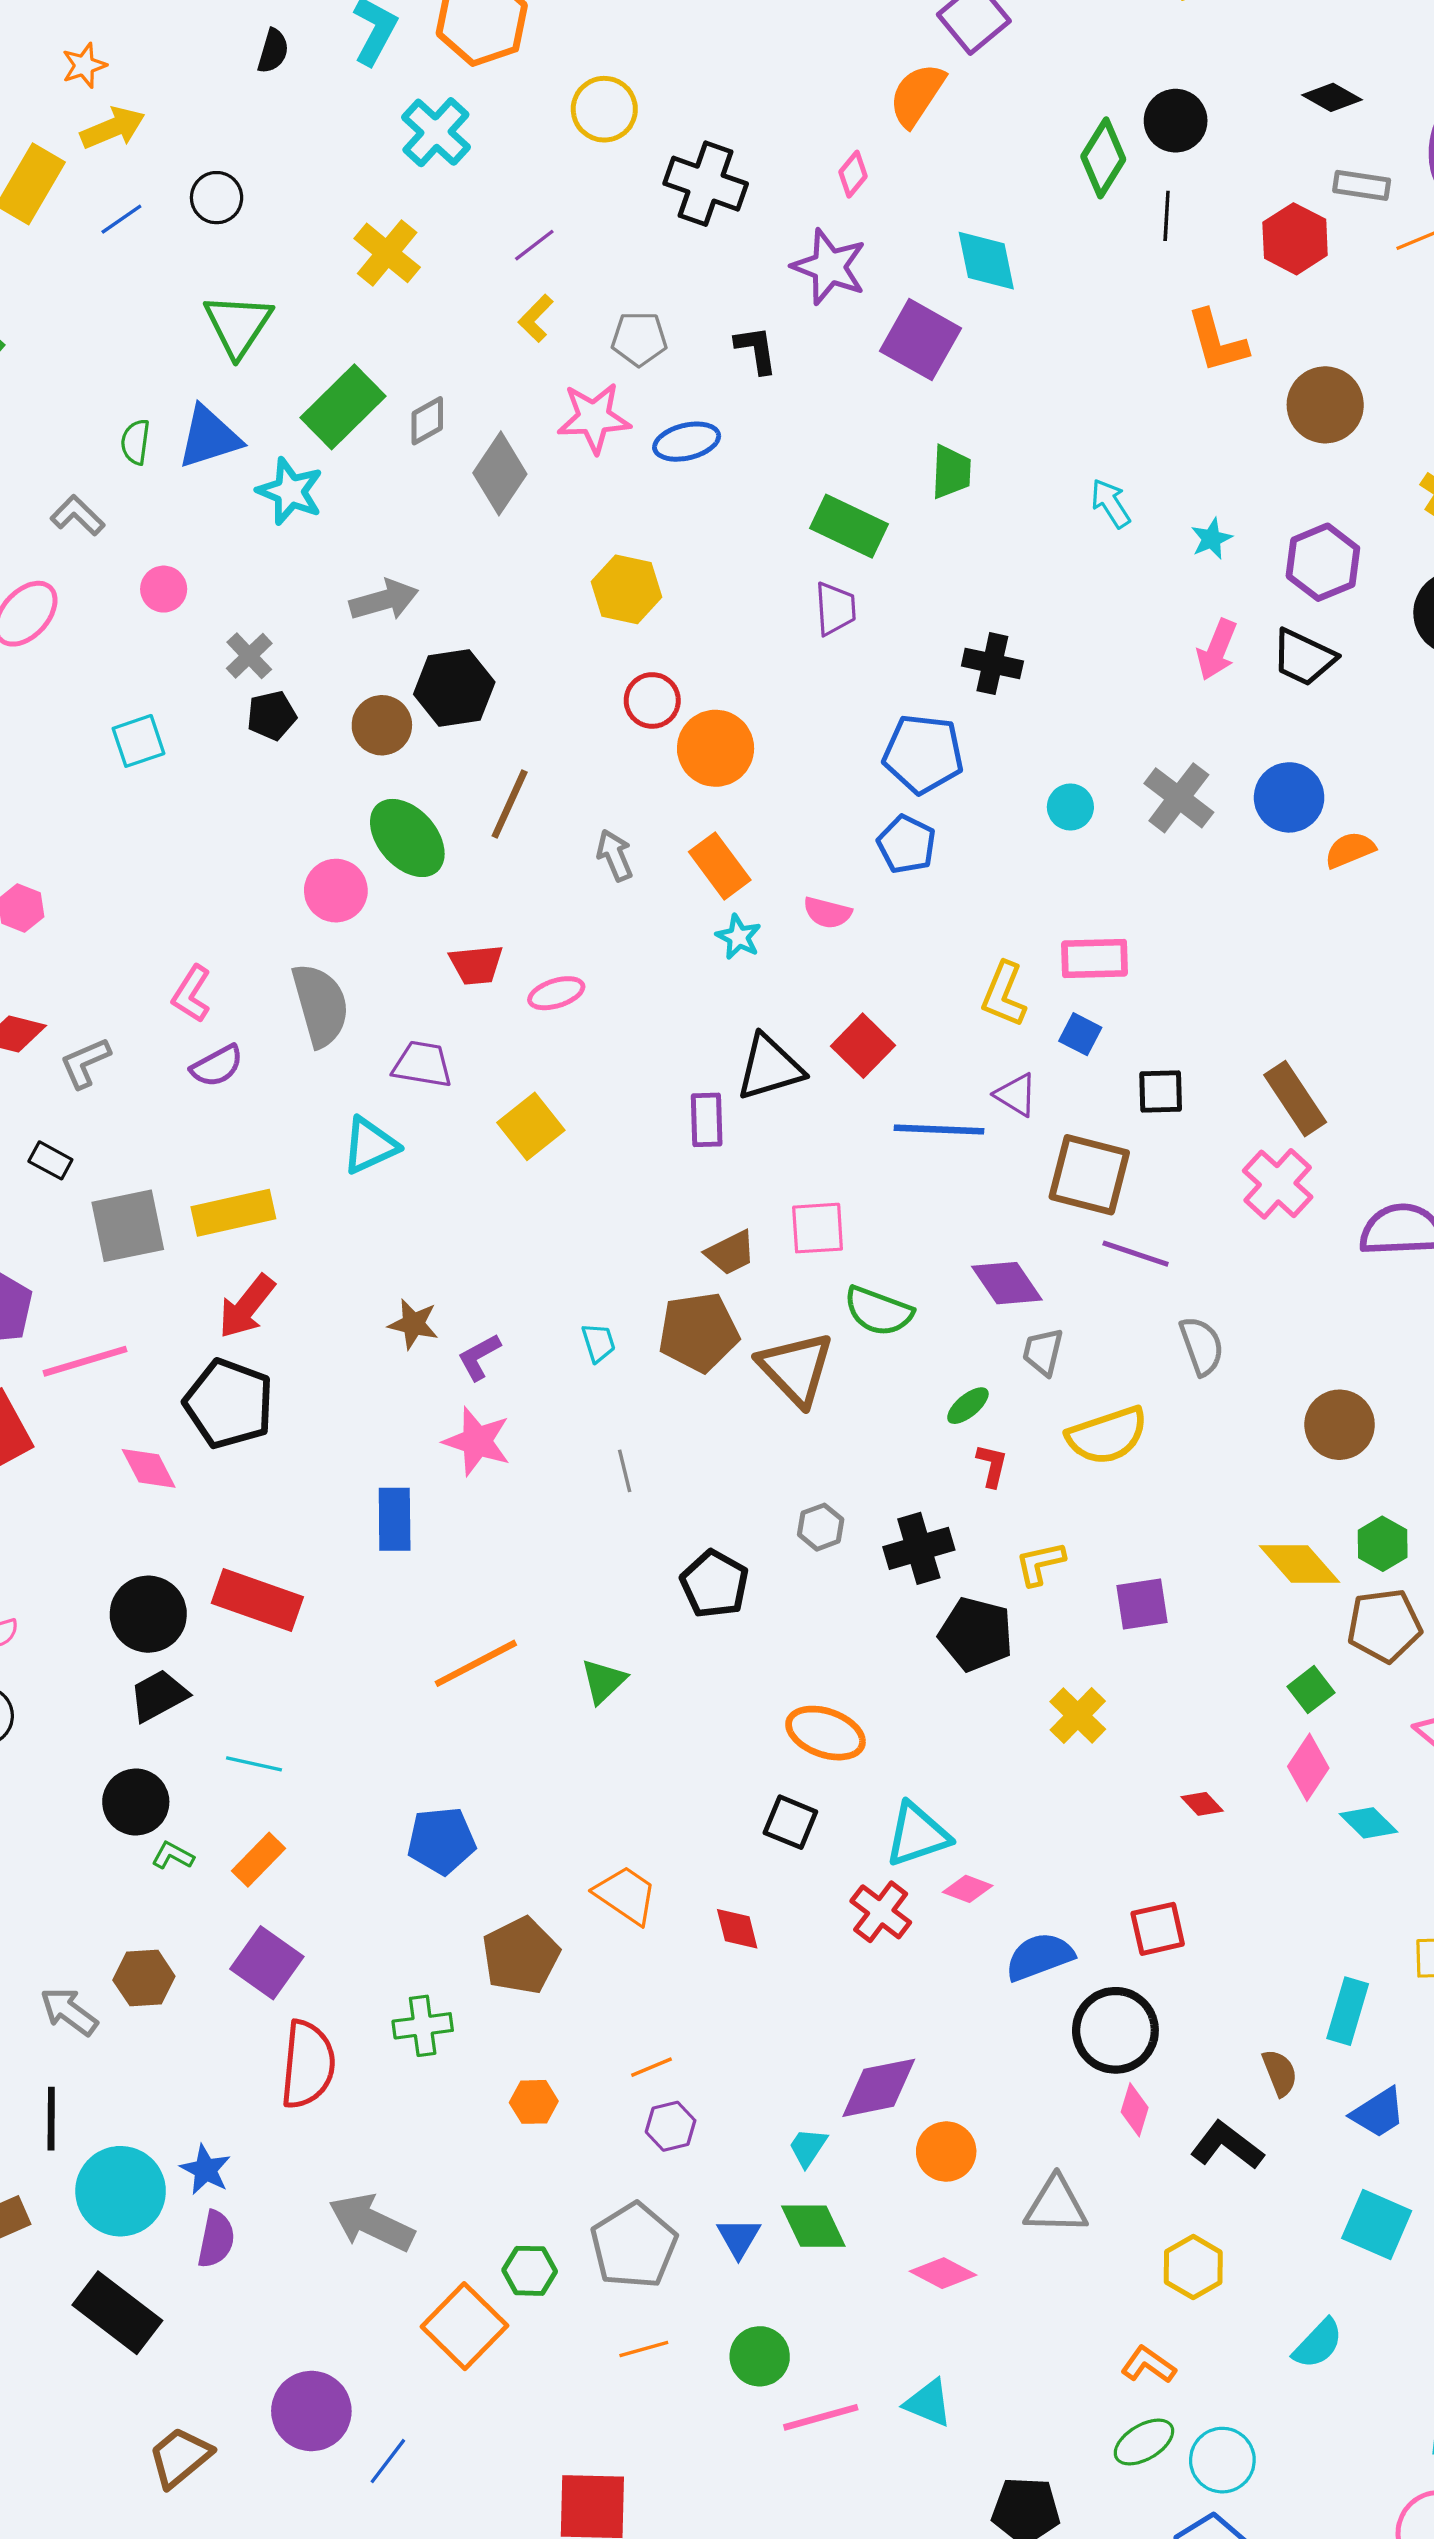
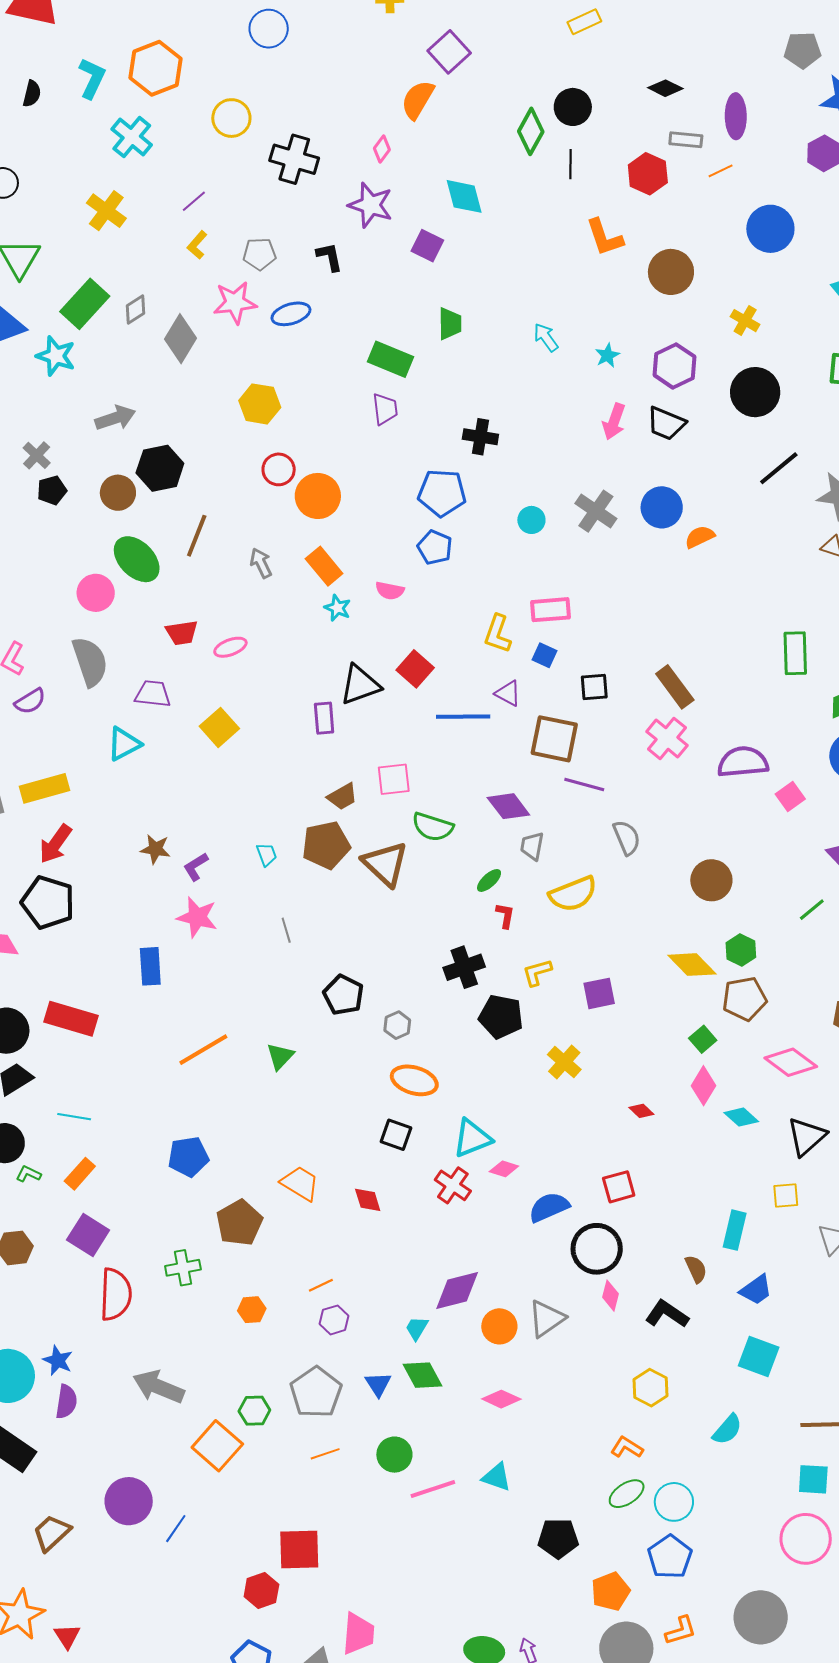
purple square: (921, 340) -> (427, 246), size x0.7
gray hexagon: (821, 1527) -> (397, 1025), moved
gray triangle: (1056, 2205) -> (547, 1319), moved, turned -33

